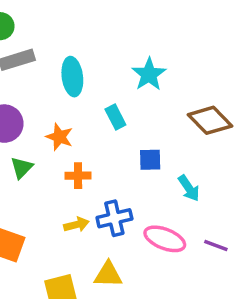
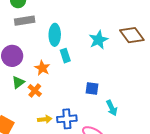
cyan rectangle: (115, 117) -> (65, 56), moved
brown diamond: (210, 120) -> (132, 35), moved
orange cross: (78, 176) -> (35, 91), moved, turned 32

